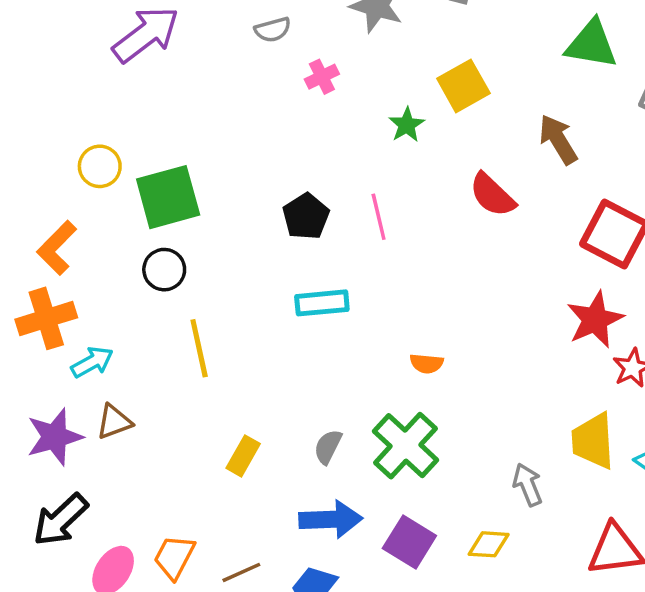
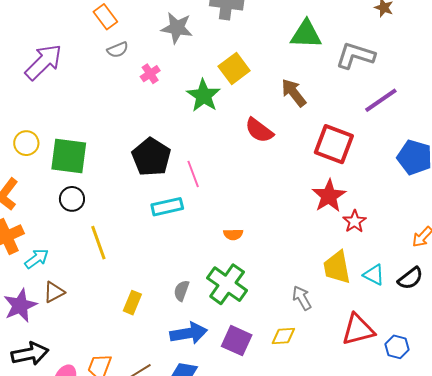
green star: (407, 125) -> (204, 96), size x1.6
green square: (168, 197) -> (69, 156), turned 30
black pentagon: (306, 216) -> (151, 157), size x1.4
pink line: (379, 217) -> (193, 174), moved
black arrow: (61, 520) -> (30, 354), turned -141

